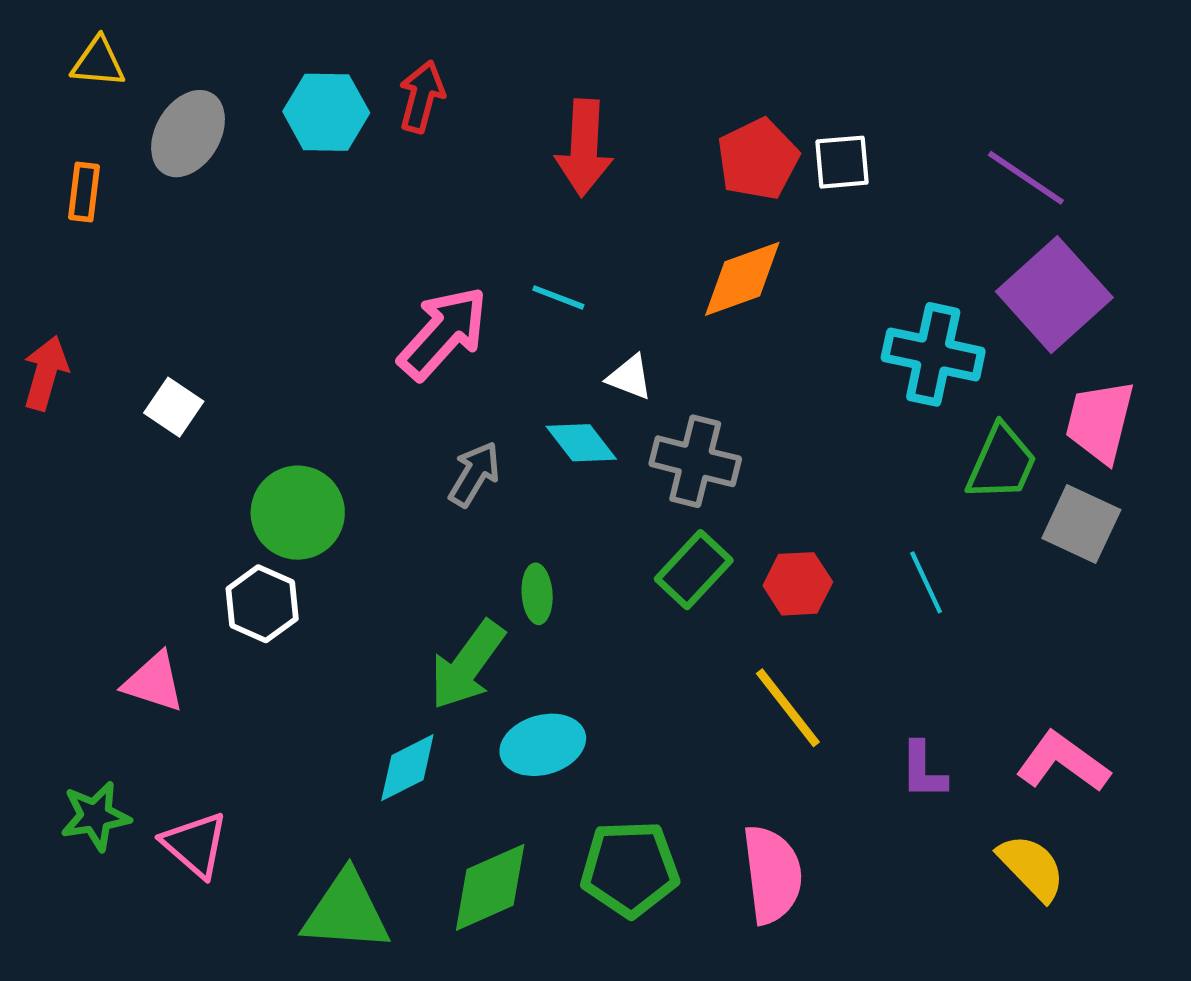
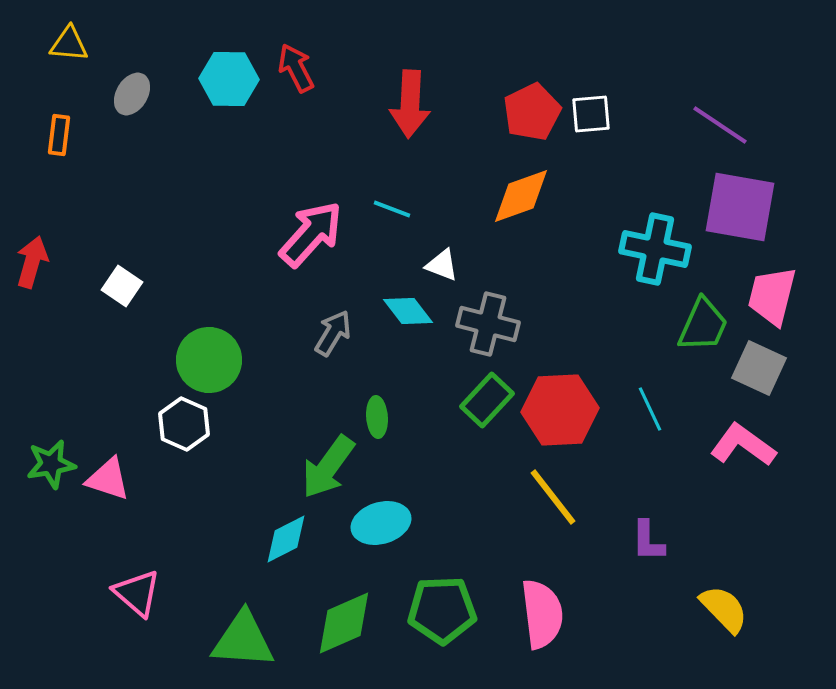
red arrow: (422, 97) -> (296, 68), turned -42
gray ellipse: (188, 134) -> (132, 94), size x0.7
purple square: (1054, 295) -> (740, 207), turned -38
red hexagon: (798, 584) -> (560, 410), size x1.6
pink L-shape: (1063, 762) -> (743, 445), moved
green star: (95, 816) -> (51, 464), moved

